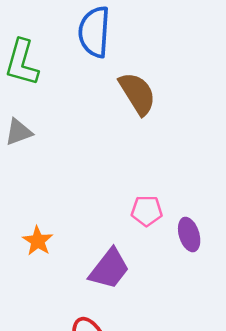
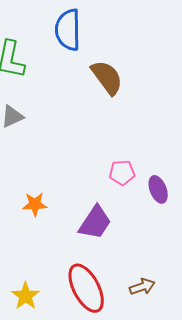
orange star: (38, 241) -> (35, 204), turned -30

